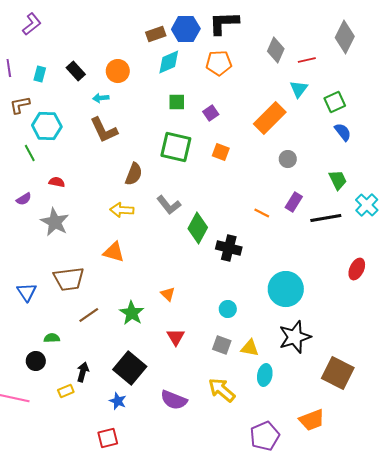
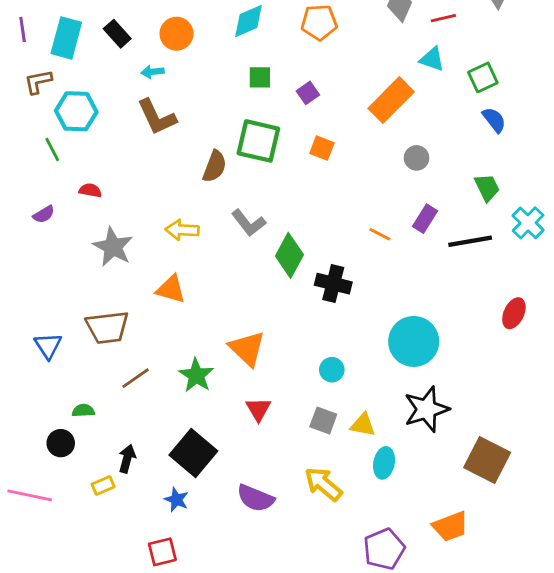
cyan rectangle: (40, 74) -> (66, 38), size x1.8
cyan triangle: (299, 89) -> (432, 59), turned -48
brown semicircle: (134, 174) -> (215, 166), moved
gray star: (55, 222) -> (113, 247), moved
orange triangle: (168, 294) -> (247, 349), size x1.8

